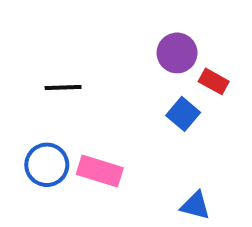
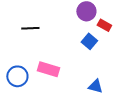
blue circle: (47, 165) -> (17, 76), moved

